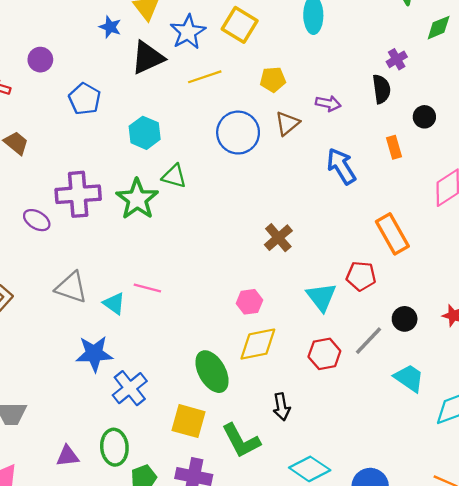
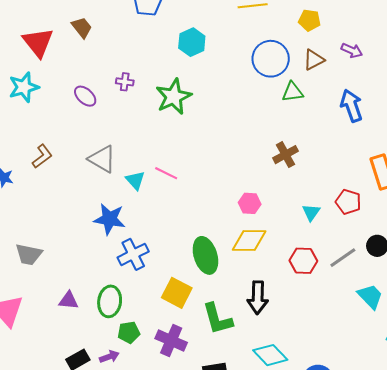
green triangle: (174, 176) -> (293, 92), moved, turned -35
purple cross: (78, 194) -> (125, 82), size x0.5
cyan triangle: (321, 297) -> (311, 212), size x0.7
black arrow: (281, 407) -> (258, 298), size x1.4

